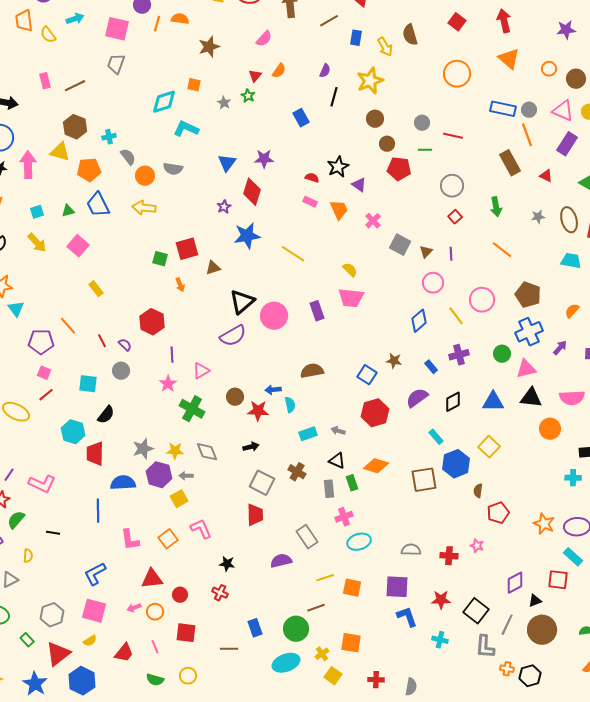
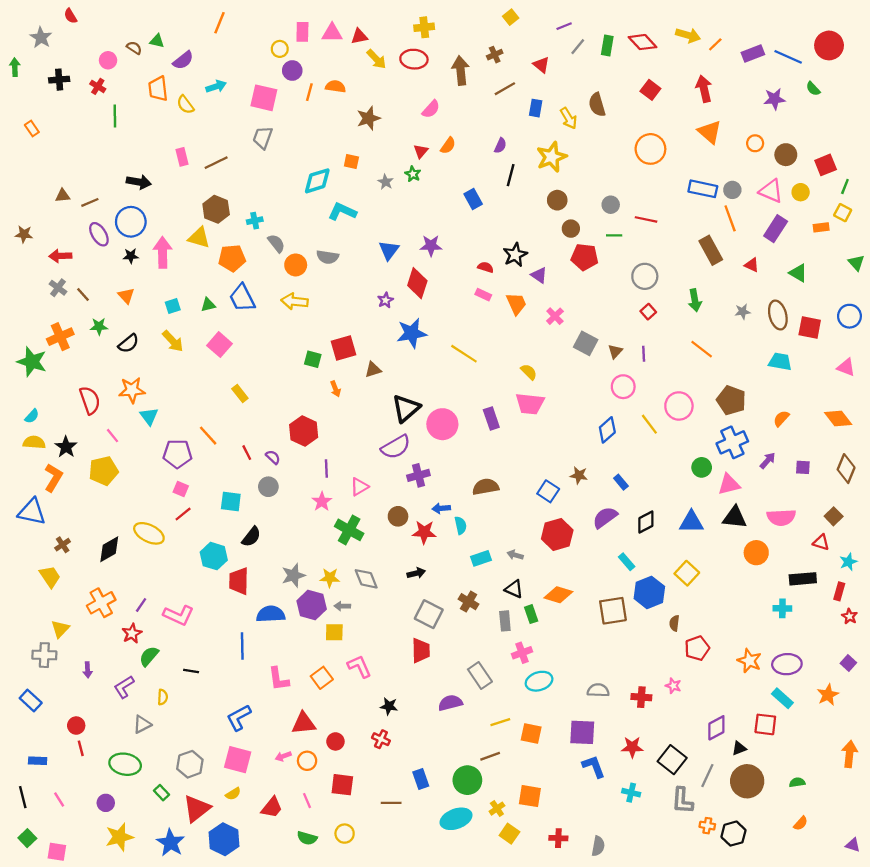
purple cross: (459, 355) -> (418, 475), moved
yellow square: (179, 499) -> (334, 632), turned 30

